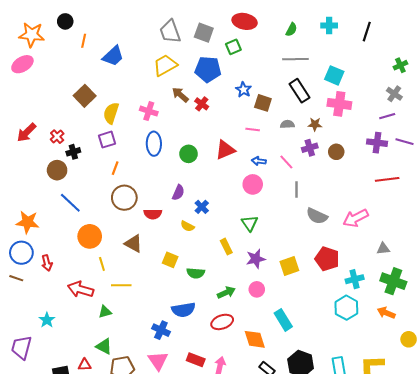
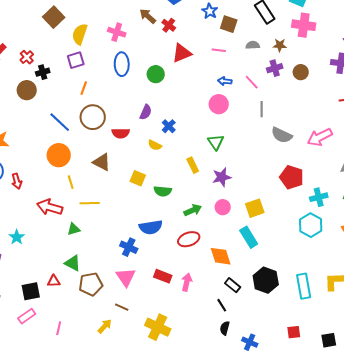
red triangle: (225, 150) -> (182, 53), moved
blue line: (70, 203) -> (60, 122), moved
yellow square: (289, 266) -> (255, 208), moved

